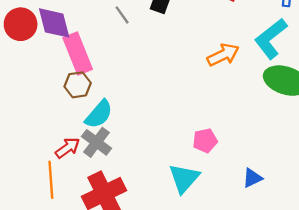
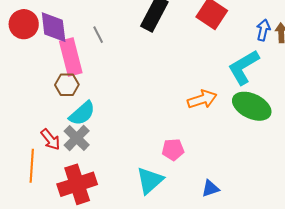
gray line: (122, 15) -> (98, 35), moved
orange arrow: (223, 55) -> (202, 99), moved
red arrow: (68, 148) -> (50, 139), turned 80

